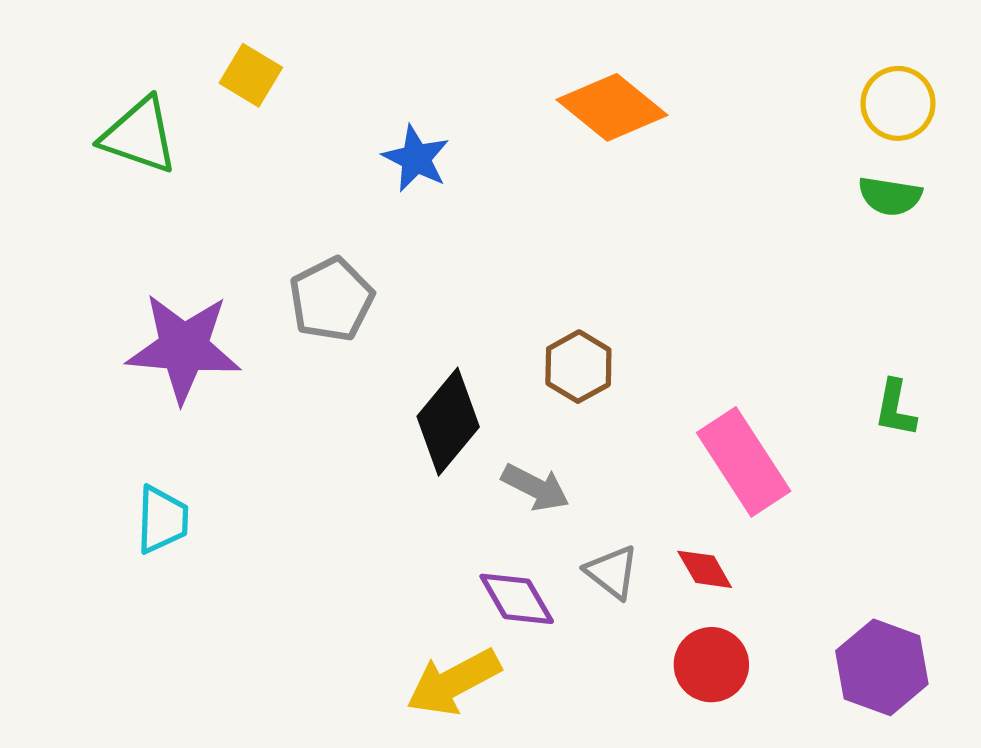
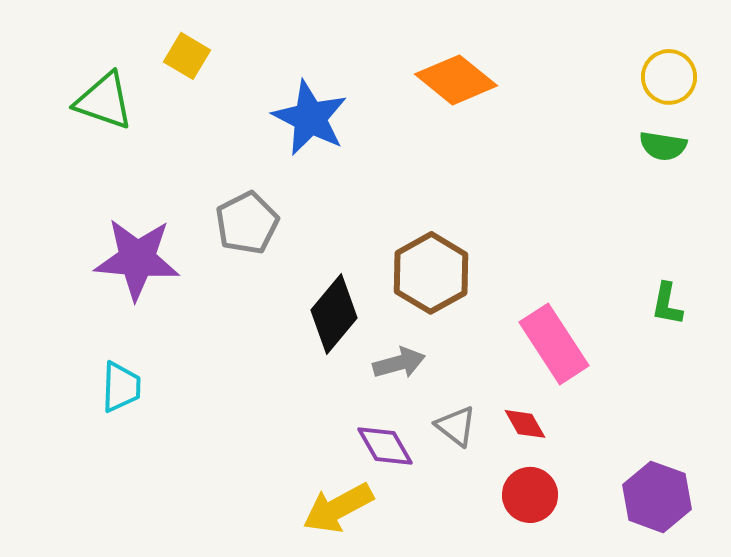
blue star: (416, 158) -> (310, 118), size x1.5
brown hexagon: (578, 367) -> (431, 273), size x1.5
gray arrow: (535, 487) -> (399, 363), turned -42

